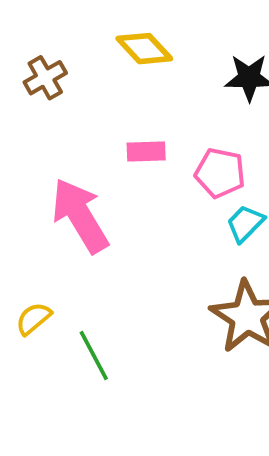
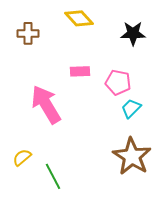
brown cross: (45, 78) -> (28, 33), turned 30

